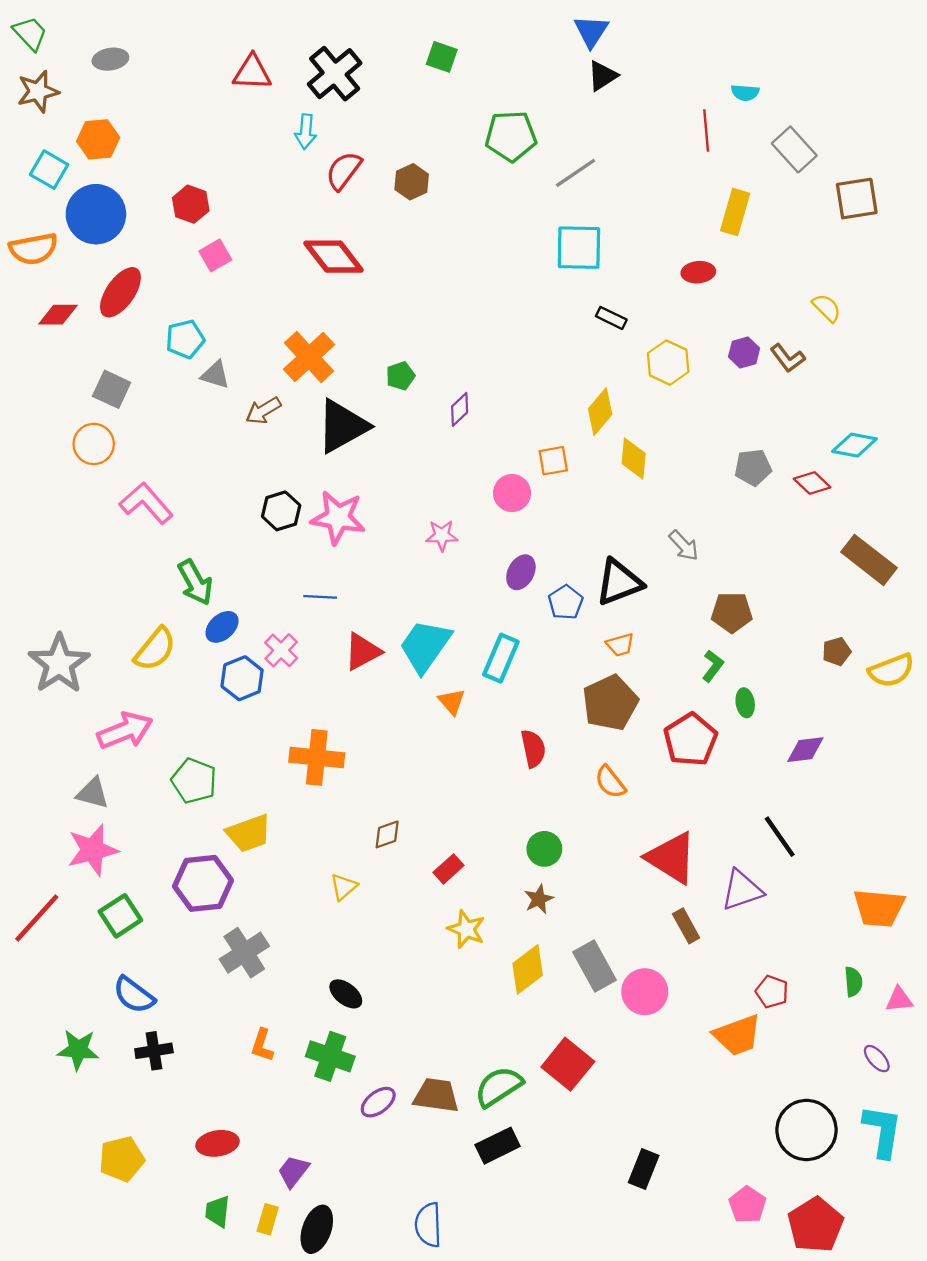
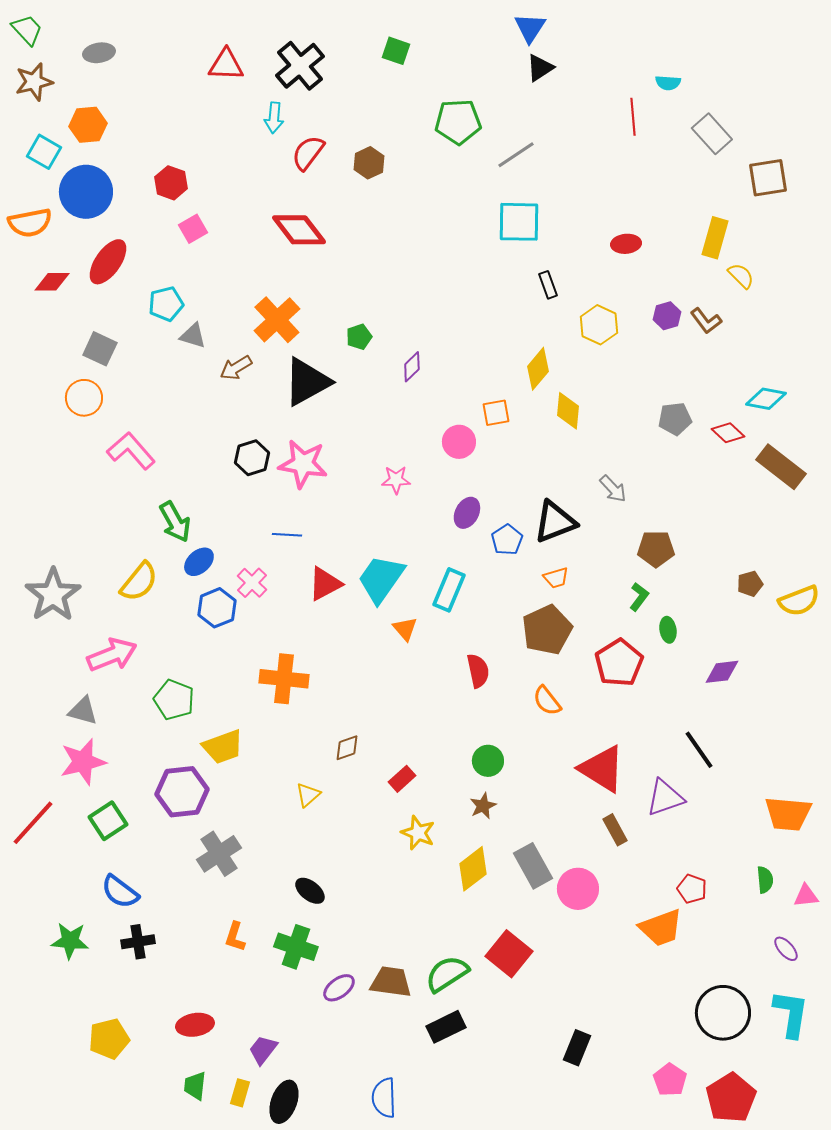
yellow rectangle: (735, 212) -> (715, 238), moved
black rectangle: (611, 318) -> (548, 285), turned 44
brown rectangle: (869, 560) -> (781, 467), moved

